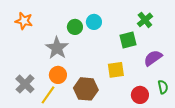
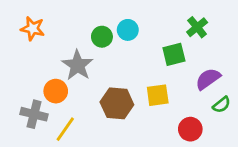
orange circle: (58, 75) -> (56, 91), moved
gray cross: (25, 84) -> (34, 114), turned -30
green semicircle: (163, 87) -> (222, 105), moved, turned 64
brown hexagon: (86, 89) -> (117, 103), moved

